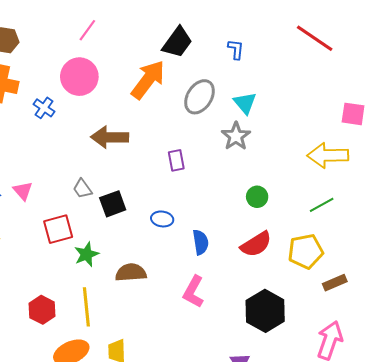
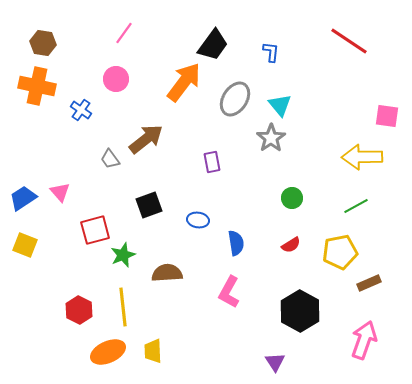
pink circle: (79, 77) -> (116, 79), size x0.7
brown arrow: (110, 137) -> (146, 139), turned 141
gray trapezoid: (82, 189) -> (110, 159), moved
red semicircle: (256, 244) -> (291, 245), size x0.6

